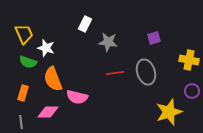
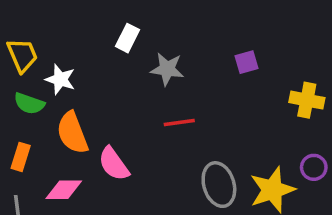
gray ellipse: (146, 72) -> (219, 185), moved
purple circle: (192, 91) -> (314, 167), moved
pink semicircle: (77, 97) -> (114, 164), turned 40

